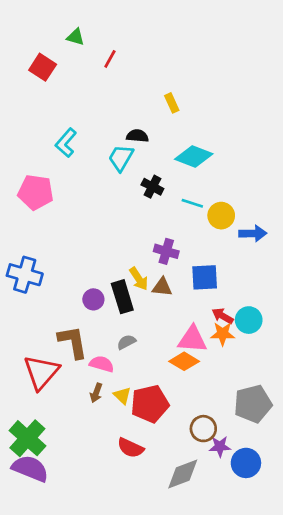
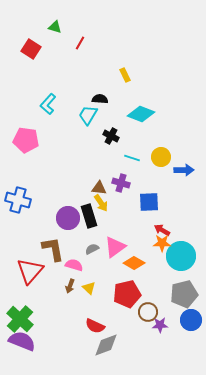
cyan line: (192, 203) -> (132, 158), moved
brown triangle: (162, 287) -> (99, 188), moved
purple circle: (93, 299) -> (68, 218), size x1.5
cyan circle: (249, 320) -> (181, 256), moved, size x1.5
pink triangle: (192, 339) -> (115, 247), moved, turned -40
red pentagon: (150, 404) -> (127, 294), moved
blue circle: (246, 463) -> (191, 320), moved
gray diamond: (183, 474) -> (106, 345), moved

